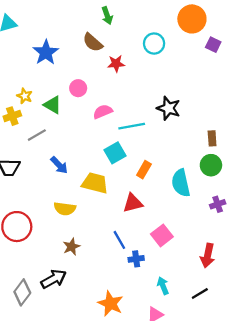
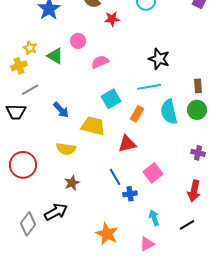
cyan line: (132, 126) -> (149, 87), moved
gray line: (37, 135) -> (30, 90), moved
cyan semicircle: (181, 183) -> (169, 112), moved
purple cross: (218, 204) -> (198, 153), moved, turned 32

